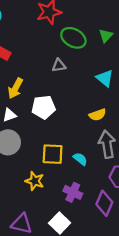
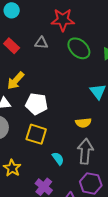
gray triangle: (59, 65) -> (41, 43), moved
yellow square: (53, 154) -> (36, 134), moved

